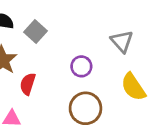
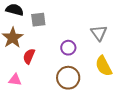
gray square: (36, 31) -> (38, 20), turned 35

